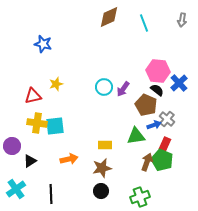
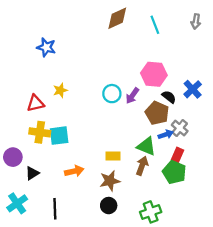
pink hexagon: (158, 71) -> (154, 74), moved
green triangle: (136, 136) -> (146, 146), turned 30
brown arrow: (147, 162) -> (142, 166), moved

